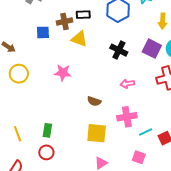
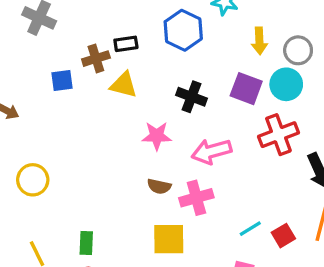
pink star: (63, 73) -> (157, 136), moved
yellow circle: (19, 74) -> (33, 180), moved
pink arrow: (127, 84) -> (211, 151), size x1.6
pink cross: (127, 117) -> (196, 198), moved

